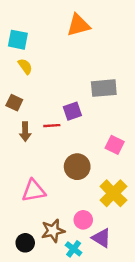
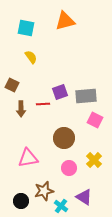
cyan square: (18, 40) -> (26, 28), moved
yellow semicircle: (25, 66) -> (31, 57), moved
gray rectangle: (104, 88) -> (86, 96), moved
yellow cross: (113, 193) -> (94, 160), size x0.7
pink circle: (83, 220) -> (69, 168), moved

